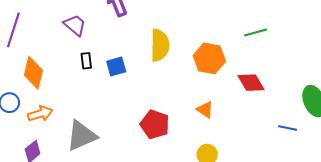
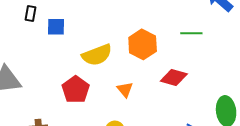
yellow semicircle: (160, 45) -> (97, 55), moved, turned 52
red diamond: (251, 83) -> (174, 77), turned -60

